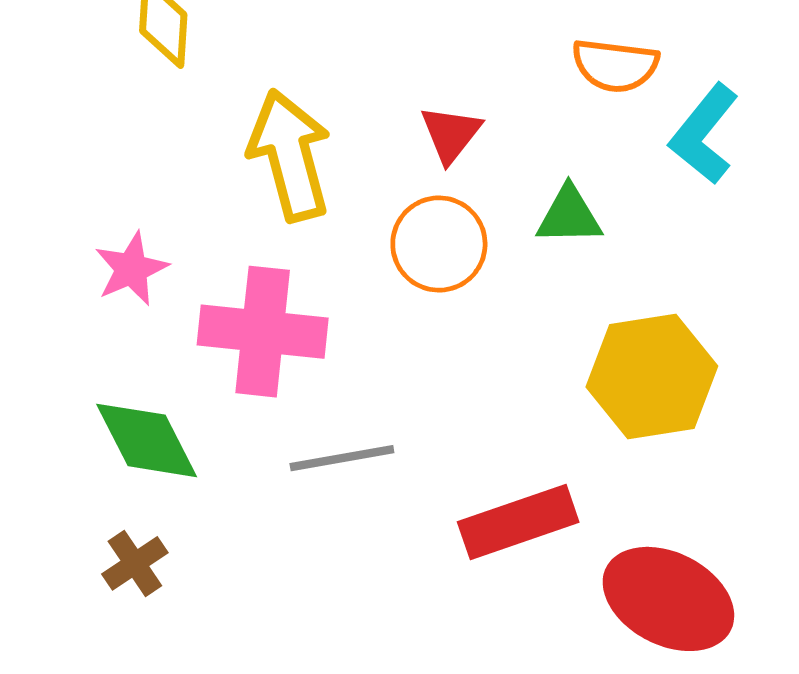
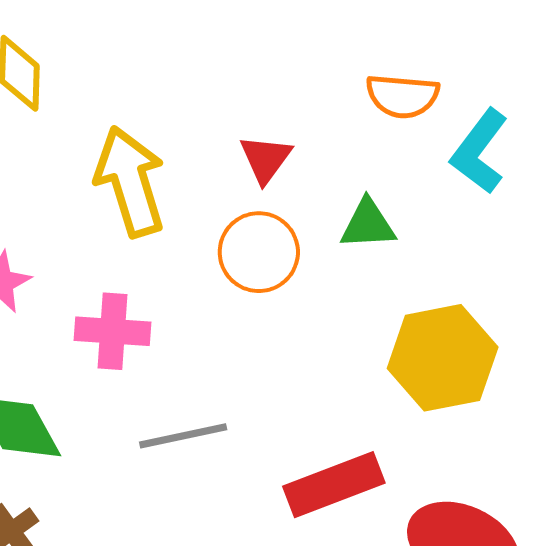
pink cross: (263, 332) -> (112, 331), size x0.7

